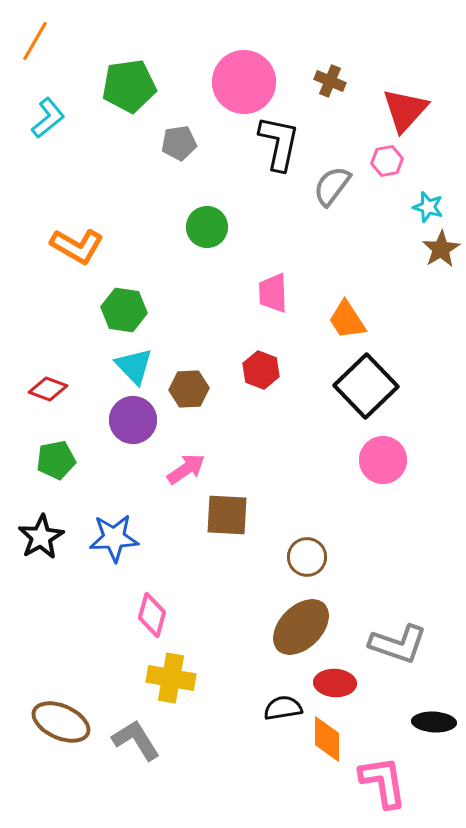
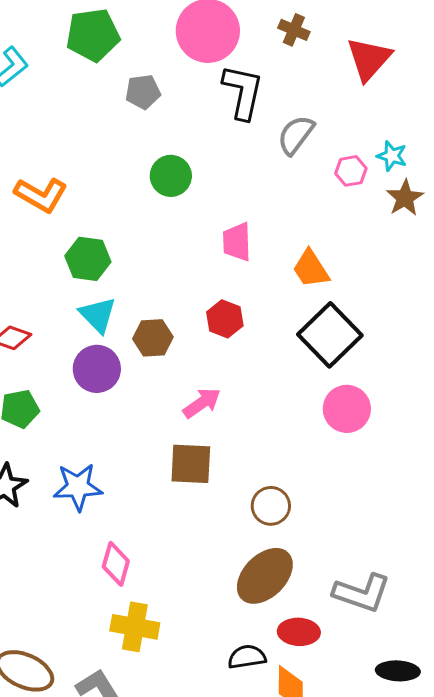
pink hexagon: (387, 161) -> (351, 171), moved
pink arrow: (186, 469) -> (202, 403), moved

